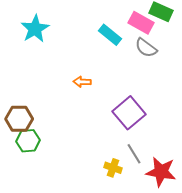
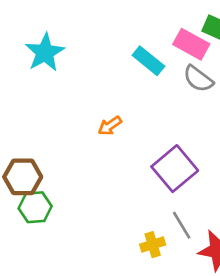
orange arrow: (82, 82) -> (110, 126), turned -36
yellow cross: (113, 168) -> (153, 245), turned -36

